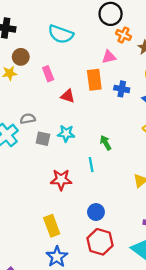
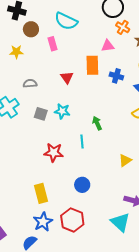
brown circle: (21, 57) -> (31, 29), moved
pink rectangle: (48, 74) -> (53, 44), moved
red triangle: (68, 96) -> (67, 78), turned 32
gray semicircle: (28, 119) -> (30, 83), moved
red hexagon: (100, 242) -> (72, 220), moved

